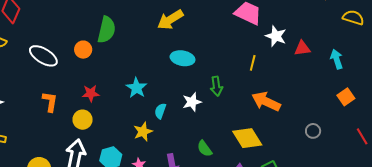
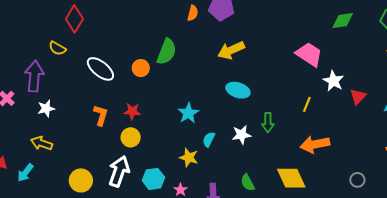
red triangle: (302, 48) -> (358, 97), turned -48
red star: (91, 93) -> (132, 111), moved
orange arrow: (266, 101) -> (315, 144), turned -44
yellow star: (143, 132) -> (189, 157), turned 30

